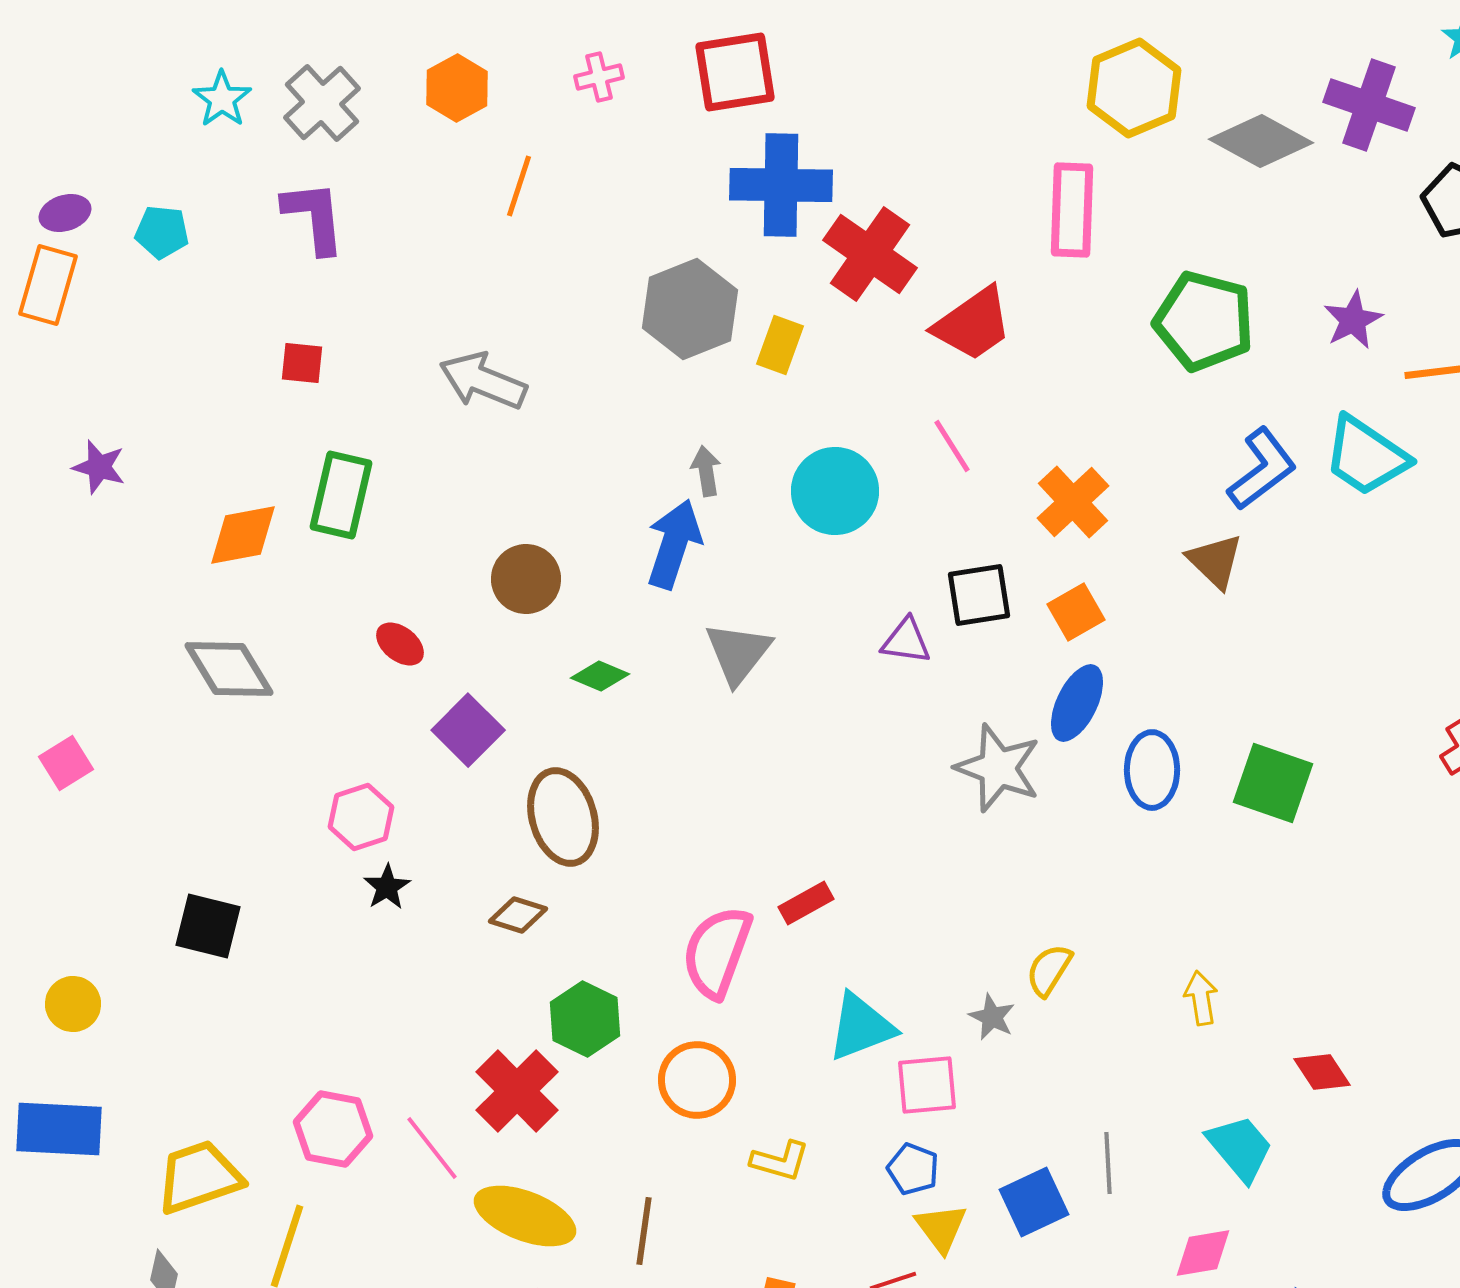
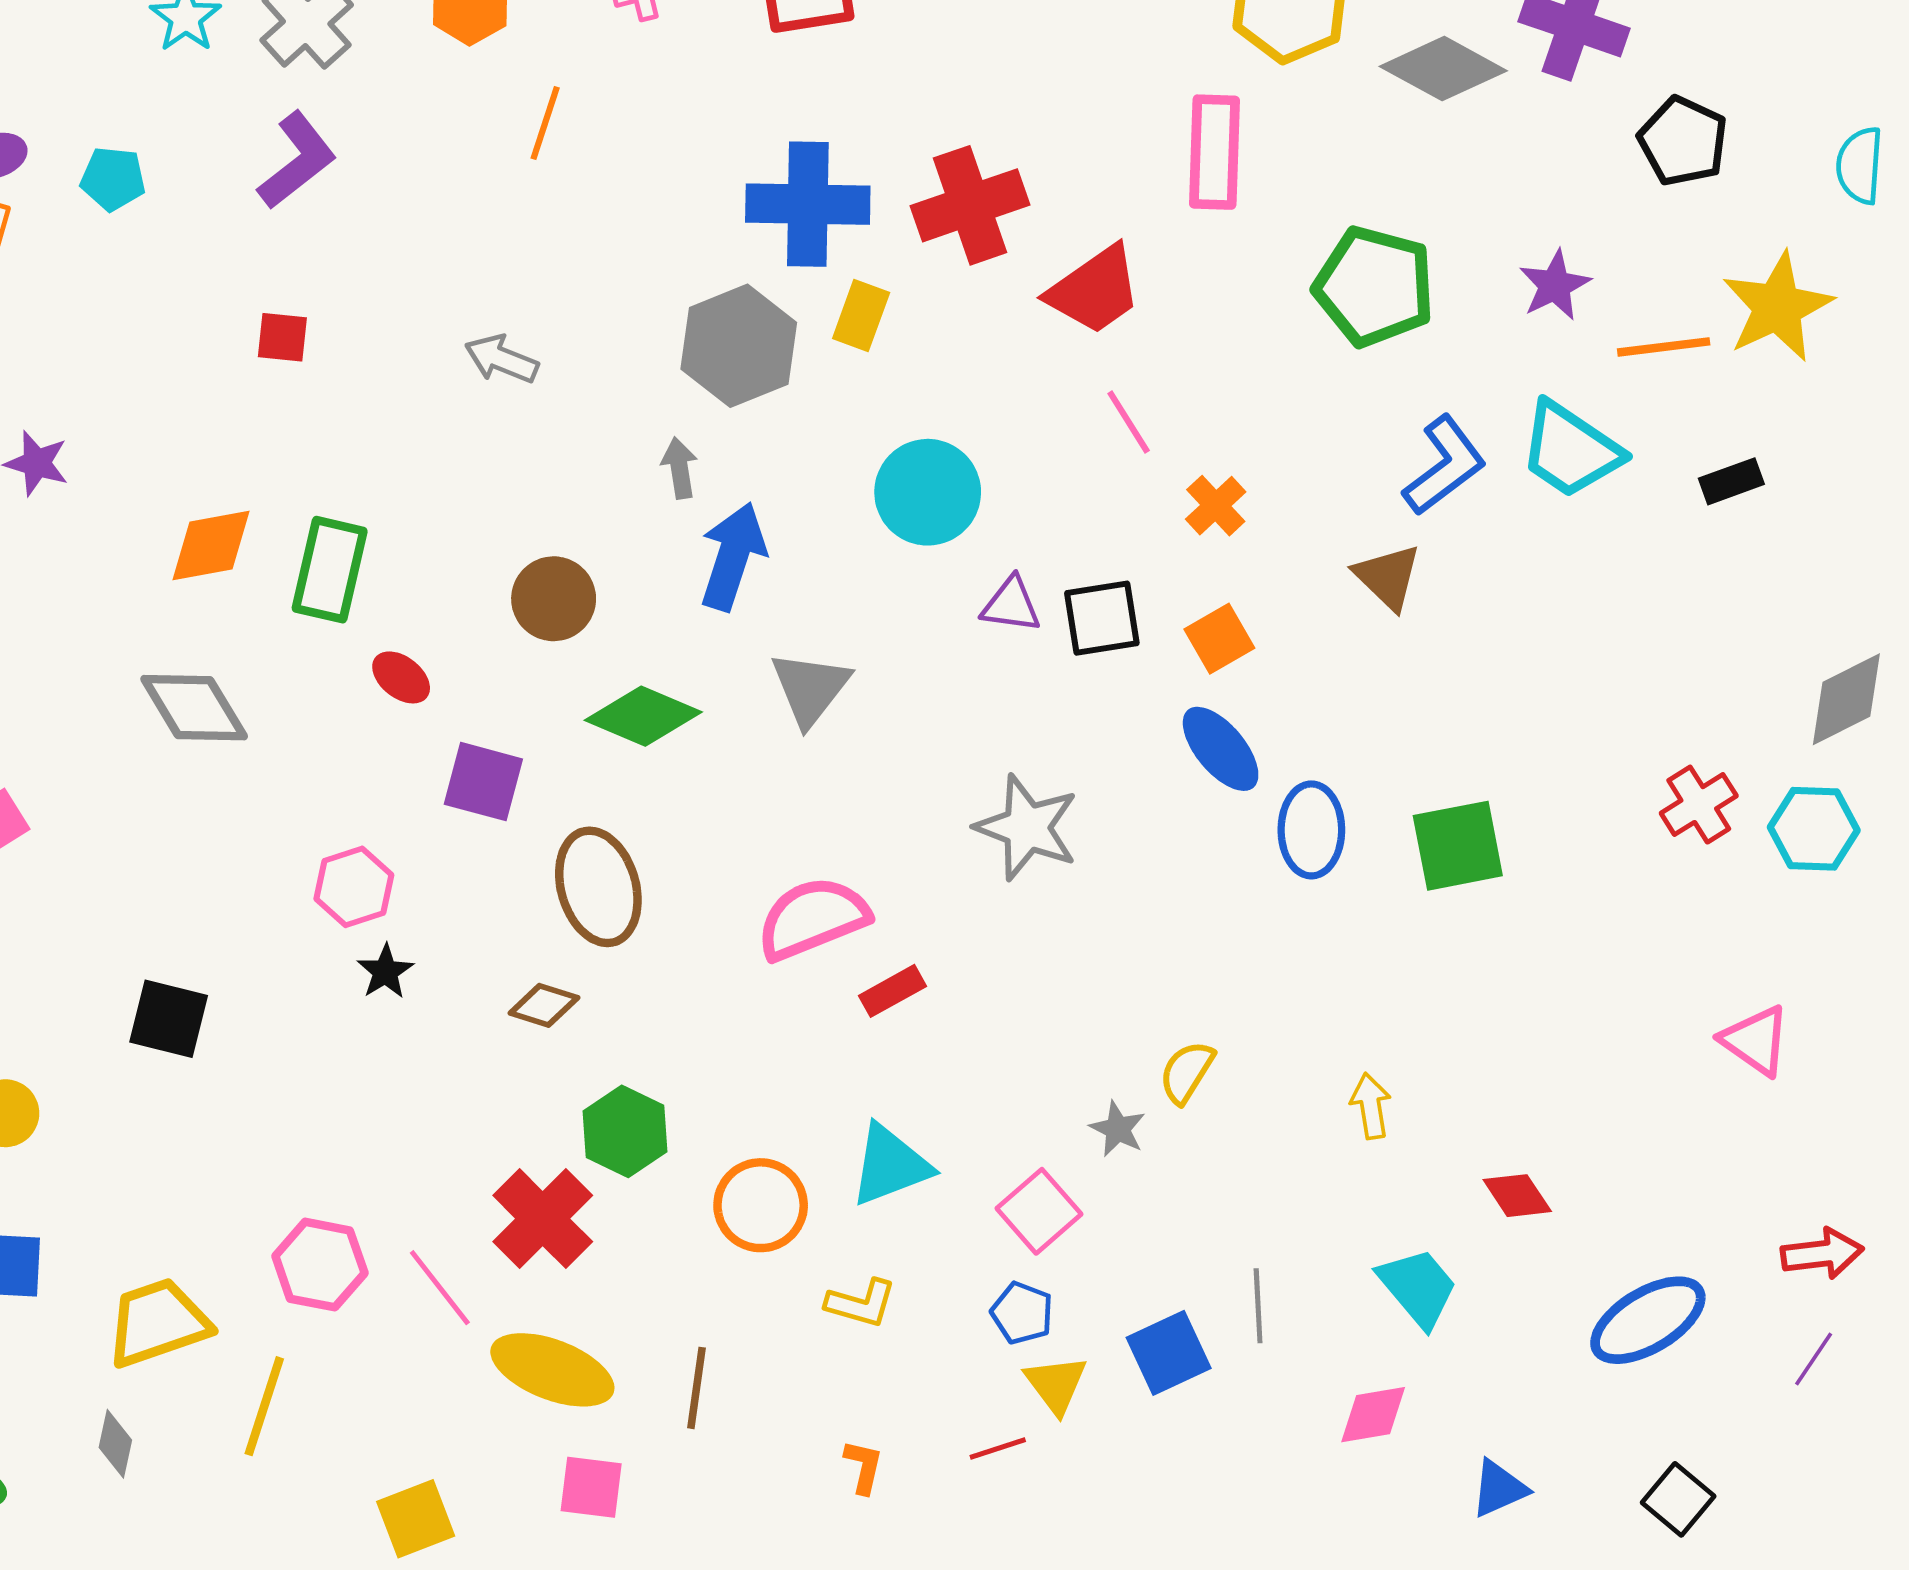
blue cross: (781, 185) -> (808, 204), moved
purple L-shape: (314, 217) -> (297, 161), turned 58
red cross: (870, 254) -> (970, 205), turned 36
gray hexagon: (690, 309) -> (739, 346), moved
gray arrow: (483, 381) -> (502, 359), size x0.7
pink line: (952, 446) -> (1129, 422), moved
gray arrow: (706, 471) -> (679, 468), moved
green rectangle: (341, 495) -> (330, 570), moved
orange cross: (1073, 502) -> (1216, 506), size x0.7
purple triangle: (906, 641) -> (1011, 605), moved
green diamond: (600, 676) -> (643, 716), size x1.6
blue ellipse: (1077, 703) -> (1221, 749), turned -66
purple square: (468, 730) -> (483, 782), turned -30
gray star: (998, 768) -> (1027, 828), moved
green square: (1273, 783) -> (1458, 846), turned -30
pink semicircle: (717, 952) -> (813, 918), moved, turned 48
cyan triangle: (861, 1027) -> (890, 1165), moved
pink square: (927, 1085) -> (1039, 1211), turned -36

